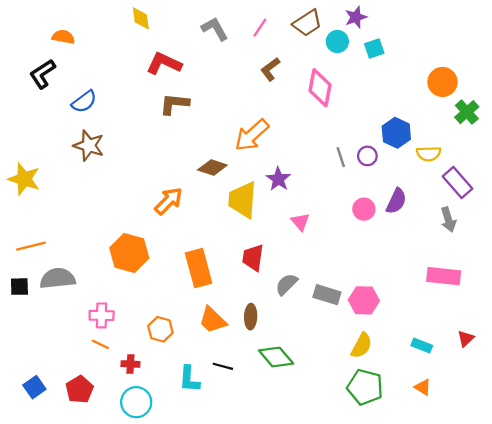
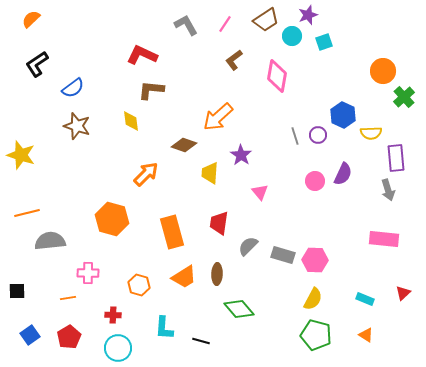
yellow diamond: (141, 18) -> (131, 121), moved
orange semicircle: (63, 37) -> (31, 19), moved, turned -54
purple rectangle: (458, 183) -> (396, 158), turned 36
yellow trapezoid: (243, 200) -> (210, 173), size x0.7
black square: (19, 287) -> (17, 291), moved
orange trapezoid: (212, 320) -> (184, 277), turned -76
orange line: (100, 344) -> (68, 298), moved, turned -35
black line: (223, 366) -> (201, 341), moved

